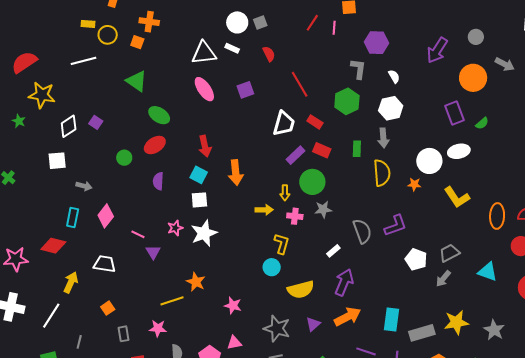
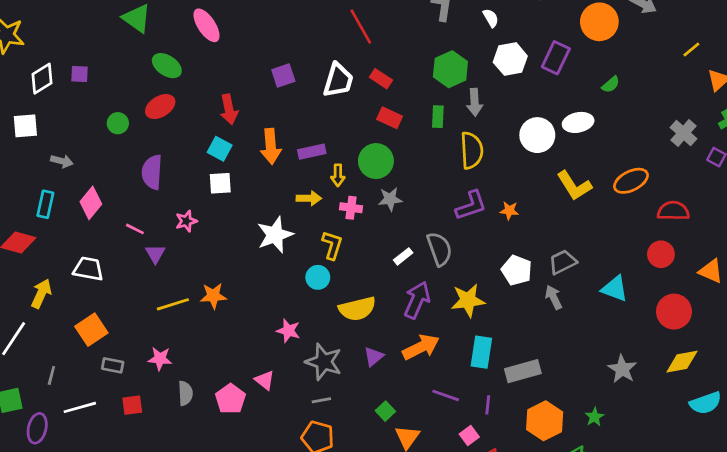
pink ellipse: (204, 89) -> (206, 25), moved
purple square: (245, 90) -> (283, 75), moved
green hexagon: (347, 101) -> (450, 69), moved
white hexagon: (391, 108) -> (510, 59), moved
purple rectangle: (455, 113) -> (556, 58), moved, turned 45
purple square: (96, 122) -> (80, 74), turned -32
purple rectangle: (296, 155) -> (312, 152), moved, turned 30
purple semicircle: (158, 181) -> (152, 172), moved, size x1.4
orange star: (414, 184) -> (509, 211), moved
orange ellipse: (497, 216) -> (631, 181), moved, turned 60
purple L-shape: (396, 226) -> (471, 205), moved
gray semicircle: (362, 231) -> (439, 249), moved
white star: (204, 233) -> (275, 235), moved
gray arrow: (443, 279) -> (554, 297), turned 114
orange star: (196, 282) -> (213, 296), turned -30
yellow line: (172, 301) -> (173, 304), moved
pink star: (233, 306) -> (288, 331), moved
orange square: (108, 308) -> (91, 330), size x1.6
yellow star: (456, 322) -> (468, 300), moved
gray rectangle: (124, 334) -> (113, 365), turned -70
pink triangle: (234, 343) -> (265, 380), turned 49

